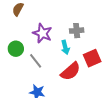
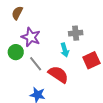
purple star: (42, 33) -> (31, 37), moved
red semicircle: (71, 71) -> (58, 74), moved, turned -105

